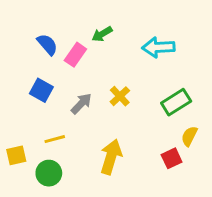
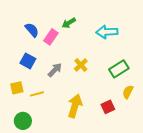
yellow square: (16, 155) -> (17, 88), moved
red square: (172, 158) -> (108, 107), moved
green circle: (49, 173) -> (23, 121), moved

